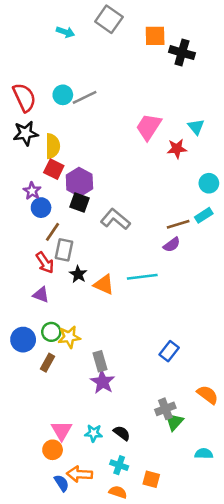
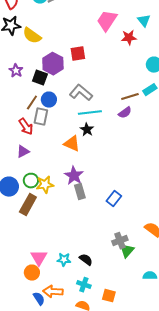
yellow semicircle: (53, 146) -> (32, 36), turned 126
red square: (54, 169) -> (78, 54), moved, turned -35
black square: (79, 202) -> (40, 78), moved
blue circle: (41, 208) -> (49, 100), moved
black star: (78, 274) -> (87, 130), moved
cyan line: (142, 277) -> (90, 113), moved
purple triangle: (41, 295) -> (23, 152), turned -48
blue rectangle: (169, 351) -> (114, 199), moved
gray rectangle: (100, 361) -> (80, 192), moved
brown rectangle: (47, 363) -> (28, 205), size x1.5
purple star: (103, 382) -> (74, 176), moved

